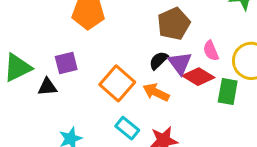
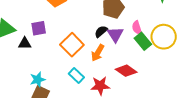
red diamond: (198, 77) -> (126, 71), moved
orange arrow: (156, 92) -> (98, 53), turned -90
green rectangle: (228, 92) -> (143, 41), moved, turned -54

